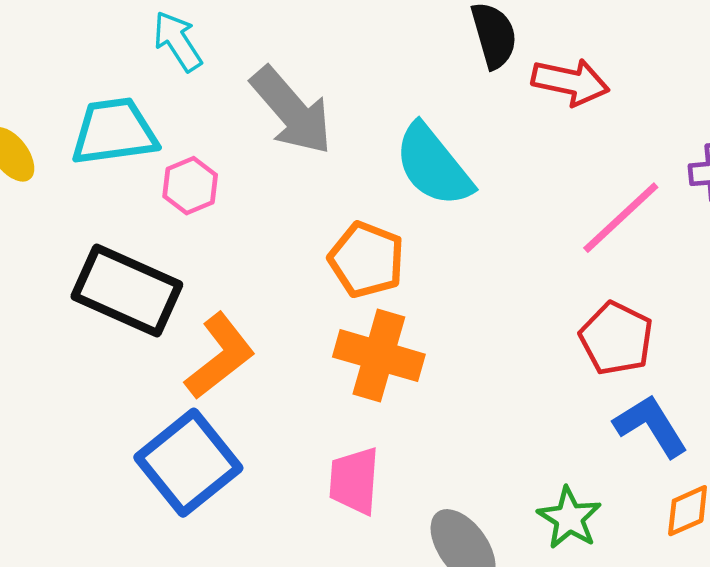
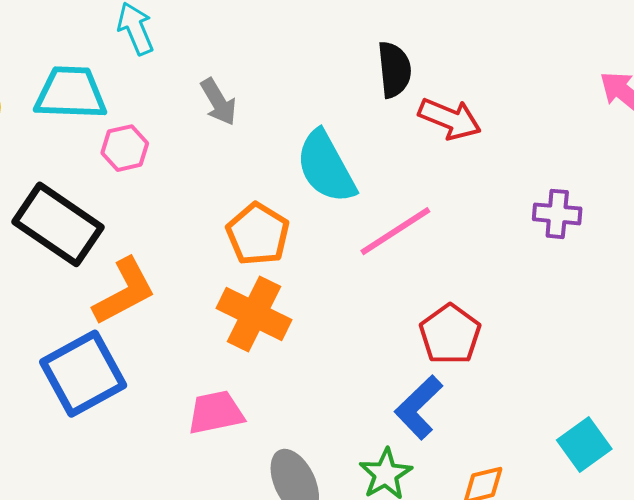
gray arrow: (292, 111) -> (218, 102), size x0.6
pink line: (621, 218) -> (395, 231), moved
blue L-shape: (651, 426) -> (419, 407), moved, turned -112
pink trapezoid: (354, 481) -> (216, 412), turned 64

